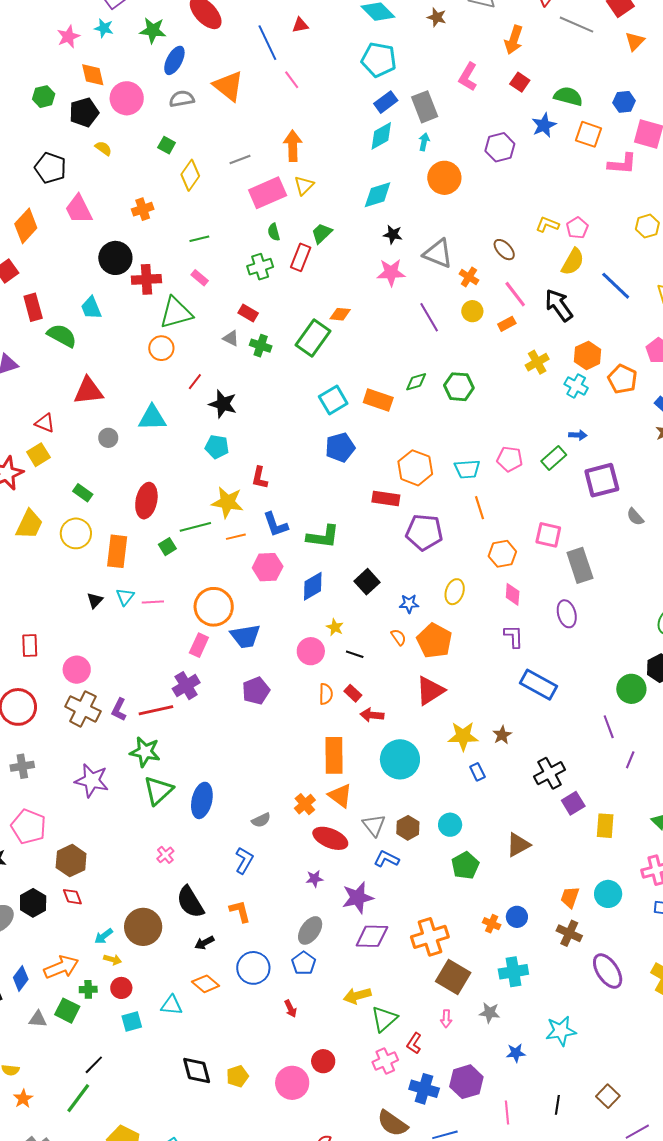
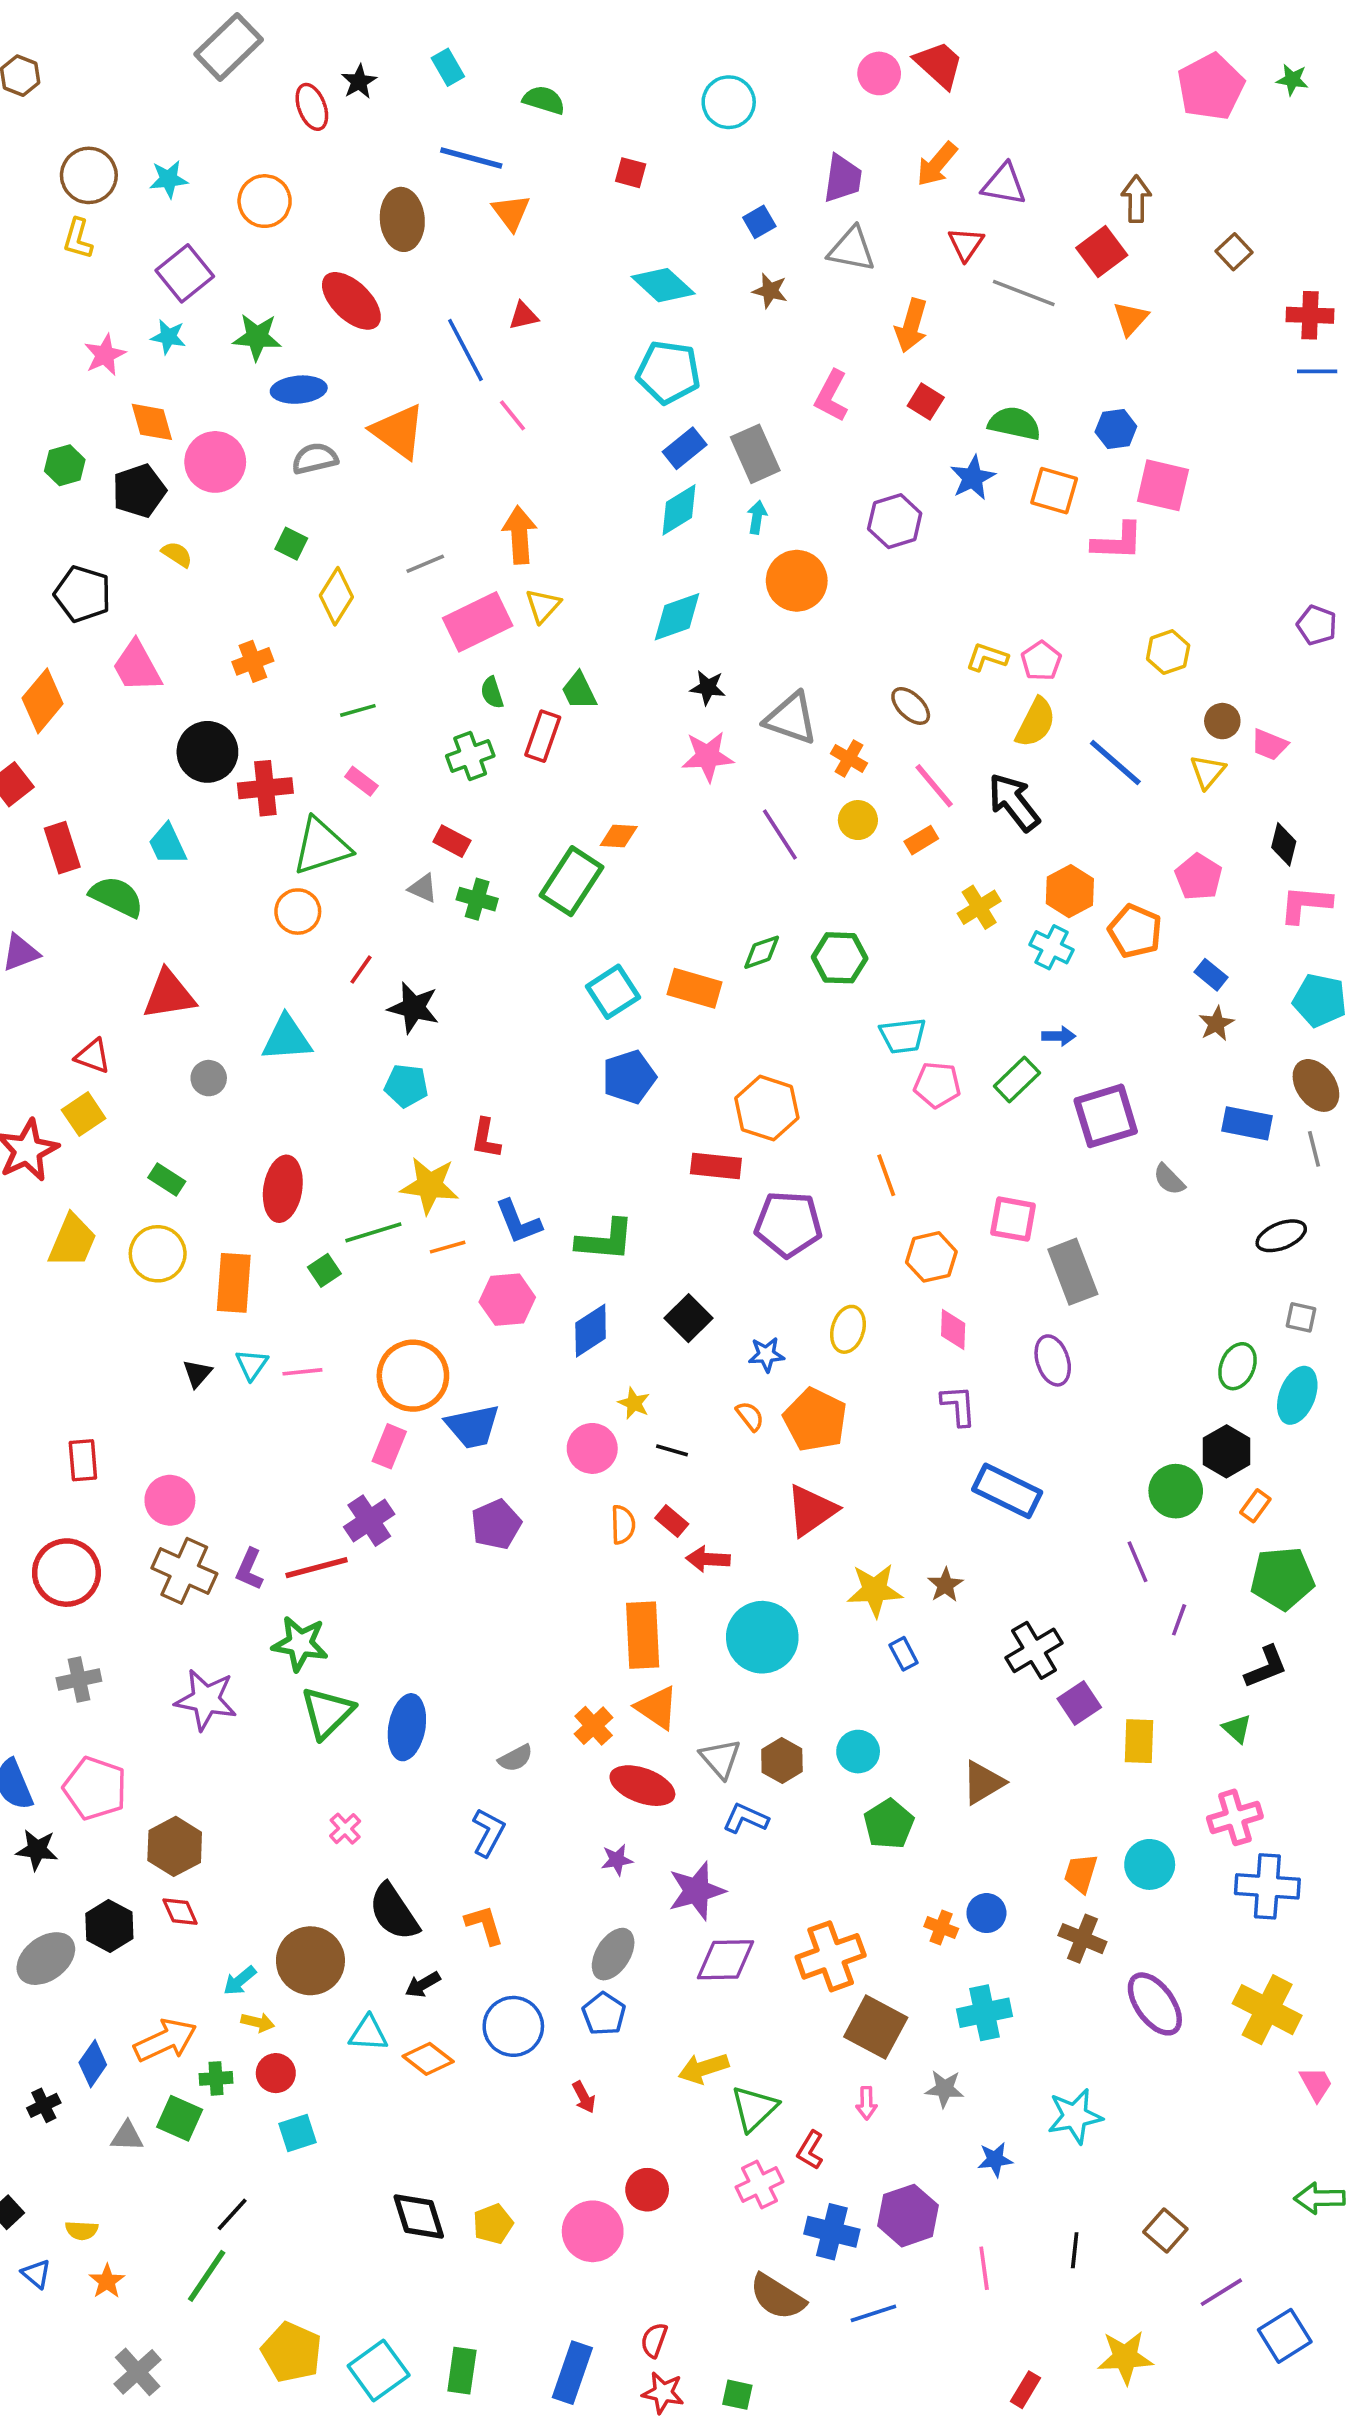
blue ellipse: (174, 60) -> (299, 390), turned 60
green trapezoid: (322, 233) -> (579, 691), turned -70
cyan trapezoid: (467, 469) -> (903, 1036), moved
cyan triangle: (172, 1005) -> (368, 2033), moved

